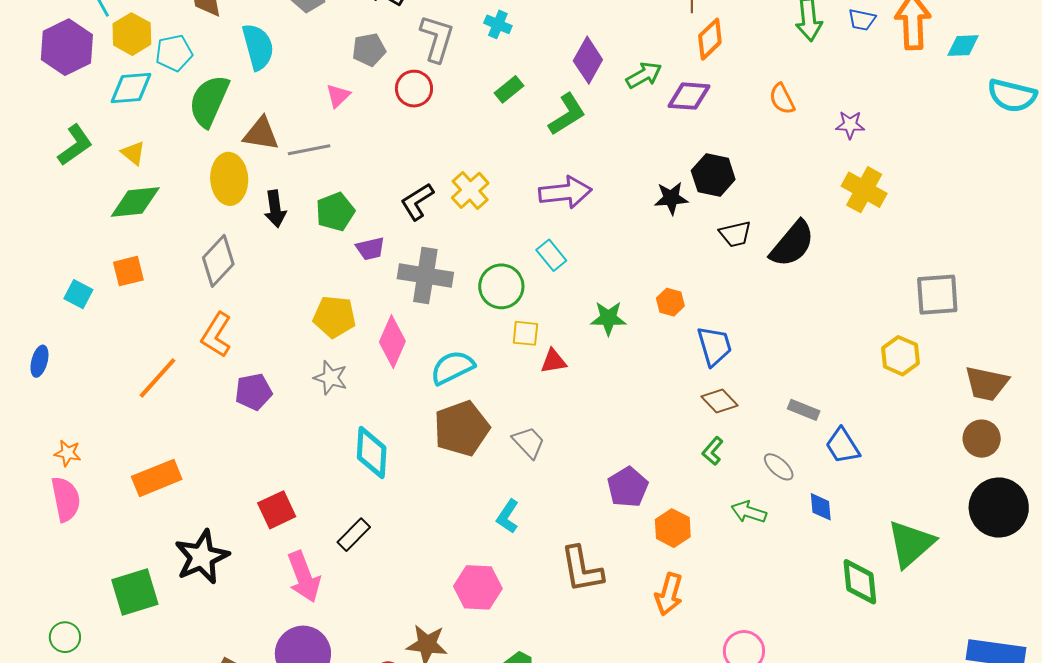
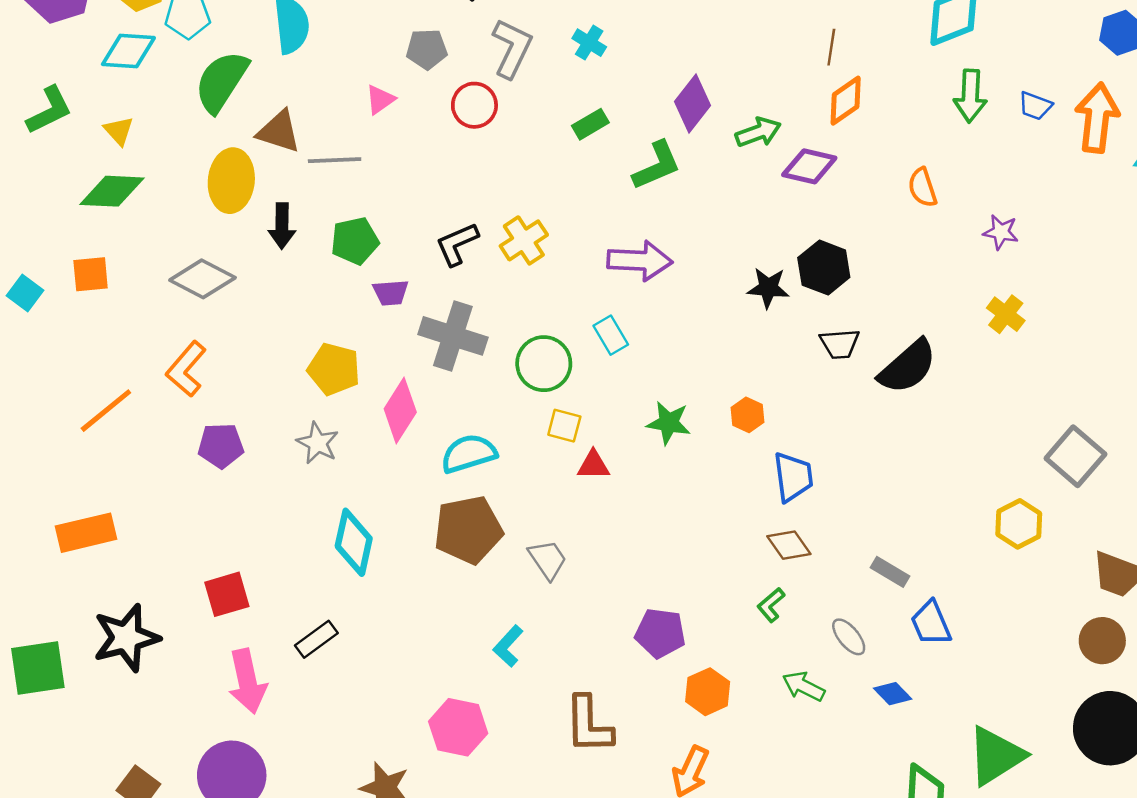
yellow cross: (864, 190) -> (1006, 314), size x0.7
gray diamond: (218, 261) -> (202, 279), turned 66
gray square: (937, 295) -> (1075, 456), turned 36
purple pentagon: (628, 487) -> (660, 633), turned 30
blue diamond: (821, 507) -> (893, 694), turned -48

